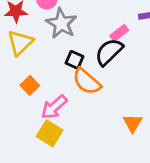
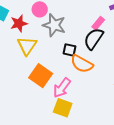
orange square: (30, 85) -> (41, 76), size x1.6

